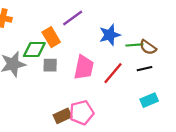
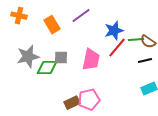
orange rectangle: (51, 37) -> (52, 25), moved
green diamond: (34, 49) -> (47, 68), moved
red line: (113, 73) -> (117, 48), moved

